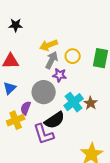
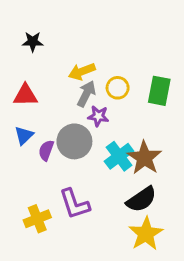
brown star: (91, 103) -> (144, 158), size x1.6
purple semicircle: (26, 108) -> (46, 150), moved
yellow cross: (16, 120) -> (37, 219), moved
black semicircle: (55, 120) -> (141, 199), moved

